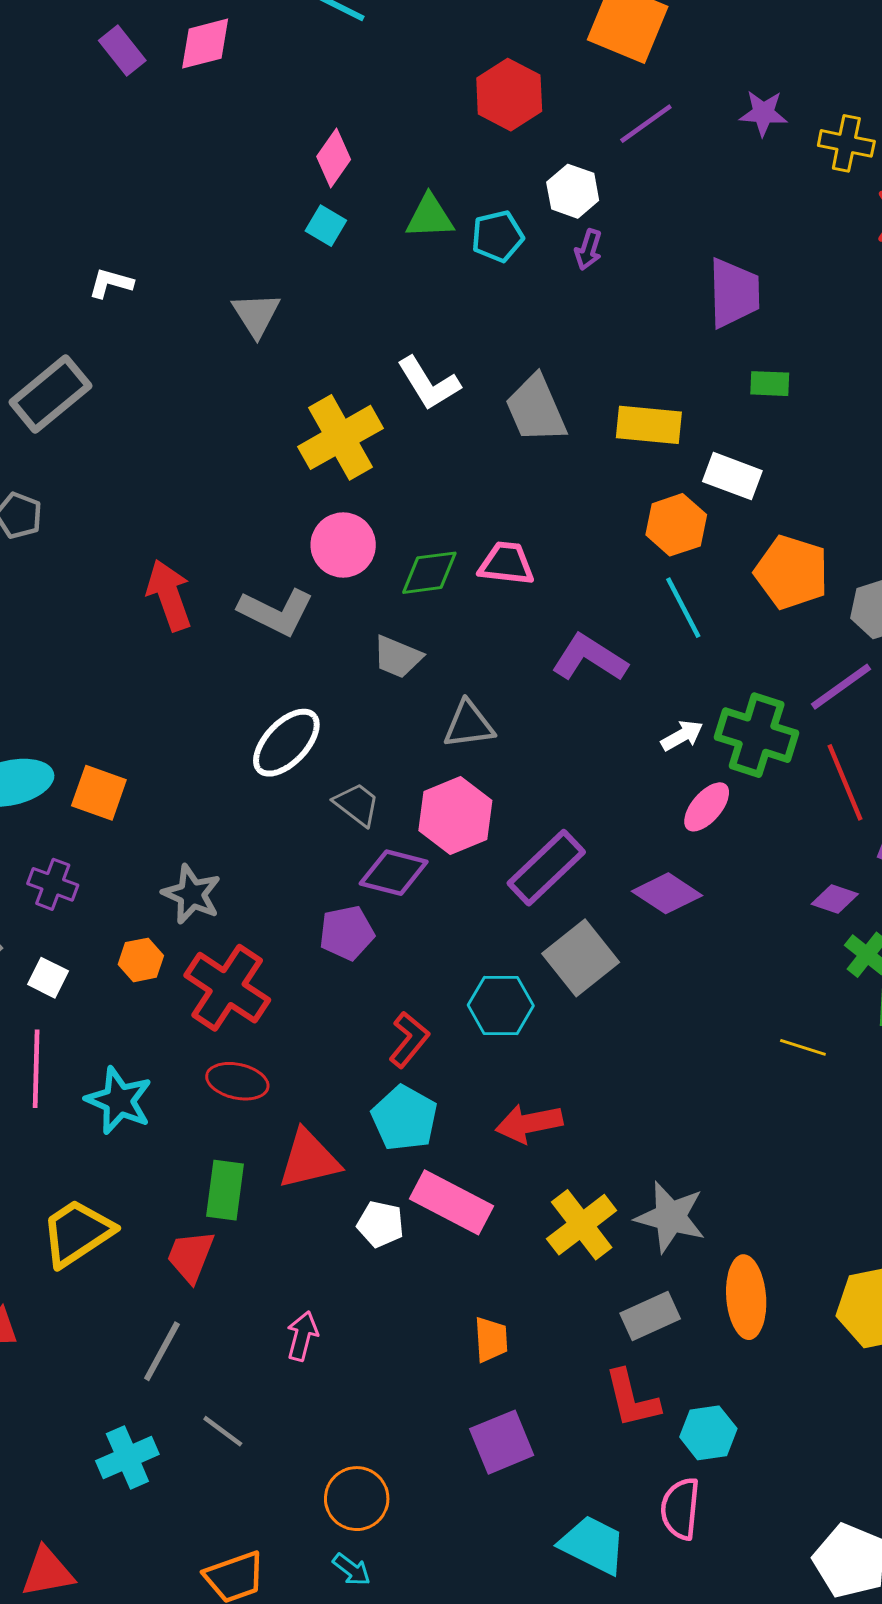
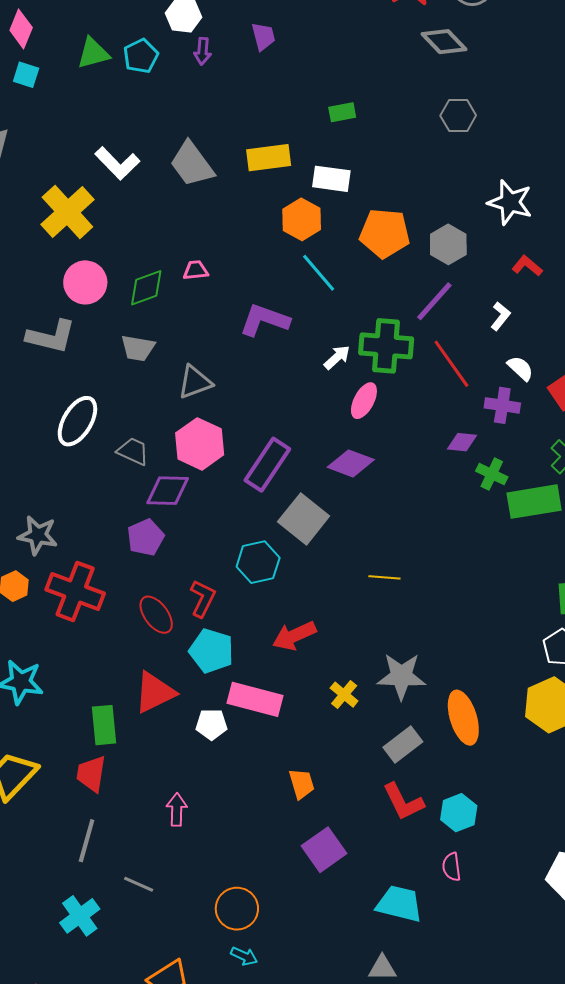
purple trapezoid: (734, 293) -> (263, 36), moved, size x0.6
pink trapezoid: (506, 564) -> (196, 270), size x0.7
yellow line: (803, 1047) -> (384, 577), moved
red ellipse: (237, 1081) -> (156, 615), moved, turned 54
yellow cross: (582, 1225) -> (344, 695), size x0.6
pink semicircle: (680, 1509) -> (452, 867), size x0.7

